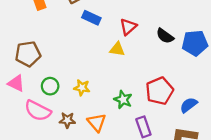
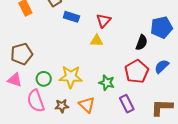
black semicircle: (165, 36) -> (142, 43), moved, turned -98
yellow star: (82, 88) -> (71, 77), size x1.6
blue semicircle: (189, 105) -> (162, 66), moved
pink semicircle: (38, 111) -> (36, 101), turned 50

